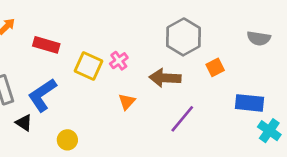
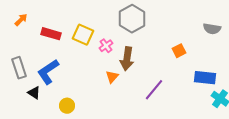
gray hexagon: (184, 37) -> (132, 19), moved
yellow square: (88, 66) -> (83, 35), moved
brown arrow: (165, 78) -> (127, 59), moved, turned -85

